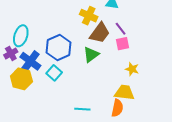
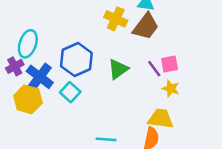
purple line: (121, 29) -> (154, 69), moved
brown trapezoid: (100, 33) -> (146, 26), moved
pink square: (122, 44) -> (170, 64), moved

